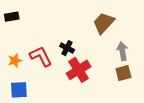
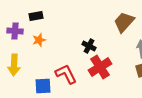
red L-shape: (41, 56) -> (66, 74), moved
orange star: (15, 61) -> (39, 40), moved

